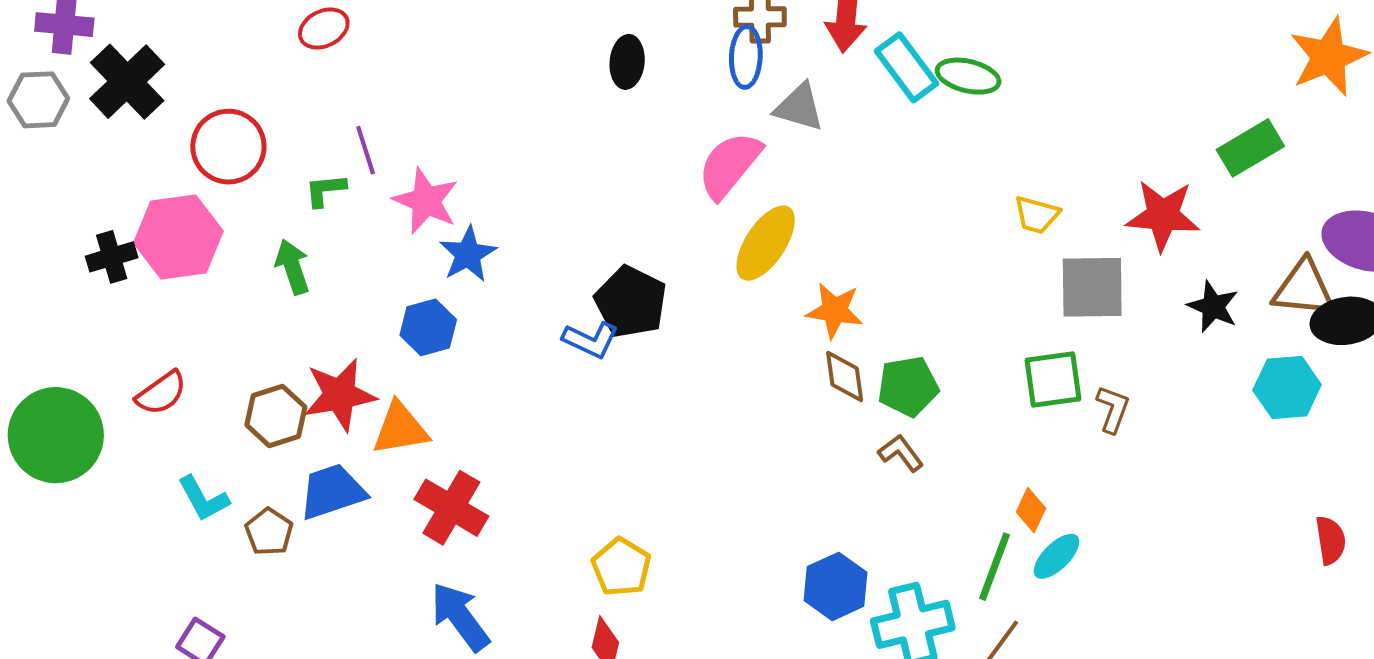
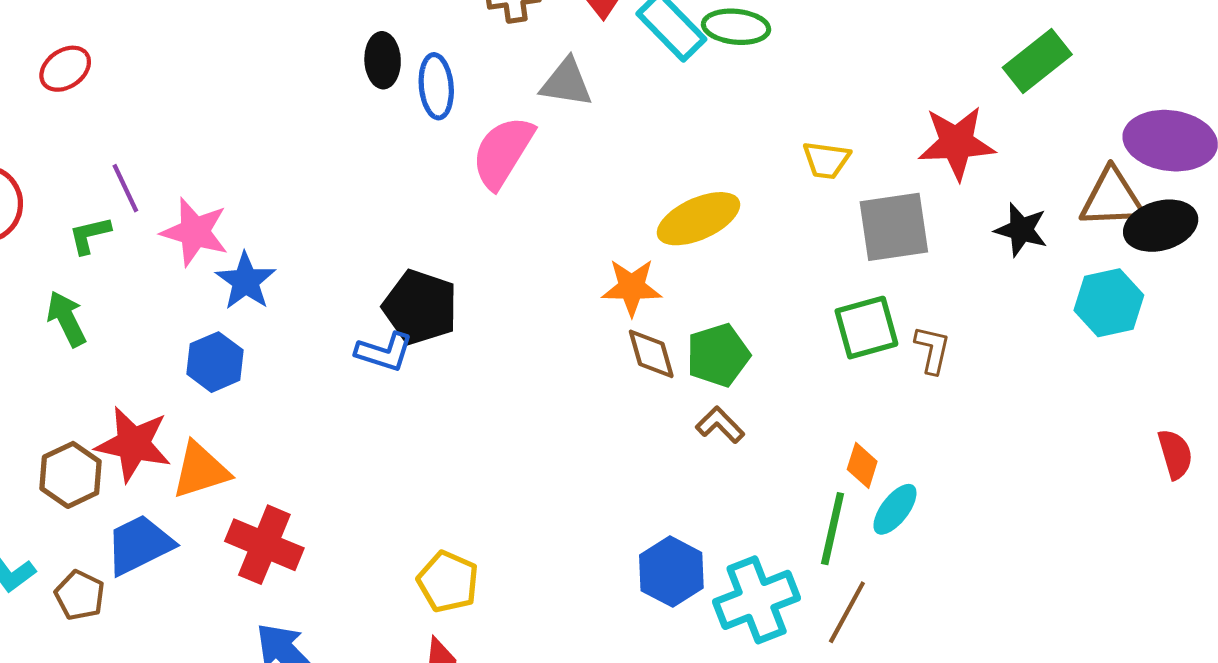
blue ellipse: (746, 57) -> (436, 86), moved
yellow ellipse: (766, 243) -> (698, 219), moved, turned 40
red star: (340, 395) -> (133, 444), turned 30

